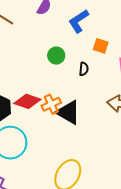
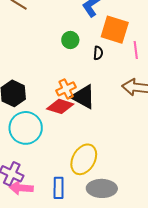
orange square: (101, 46) -> (115, 30), size x1.8
red diamond: (27, 101) -> (60, 106), moved

